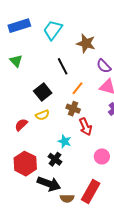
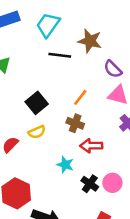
black line: (63, 66) -> (60, 55), moved, turned -54
red arrow: (85, 127) -> (91, 146), turned 114
black cross: (55, 159) -> (90, 184), moved

